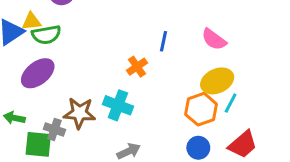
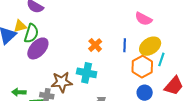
green semicircle: (46, 35) -> (31, 33), turned -54
blue line: (163, 41) -> (125, 45), moved
purple ellipse: (38, 73) -> (38, 48), moved

